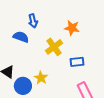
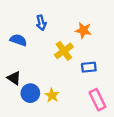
blue semicircle: (21, 37) -> (18, 40), moved
yellow star: (41, 78) -> (52, 95), moved

